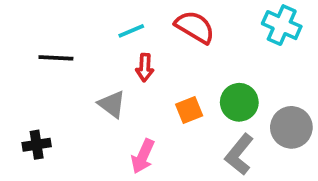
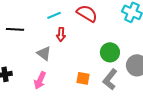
orange square: (189, 110) -> (83, 78), moved, turned 32
pink arrow: (143, 156) -> (40, 80), moved

